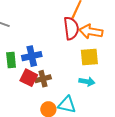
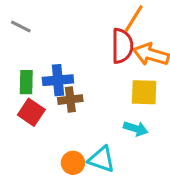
red square: (29, 78) -> (31, 112), moved
brown cross: (43, 79) -> (70, 100), moved

